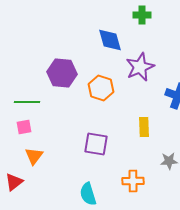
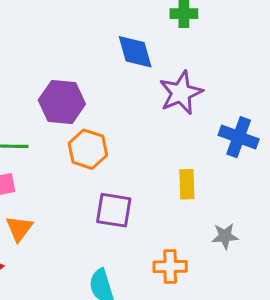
orange hexagon: (101, 88) -> (88, 149), moved

